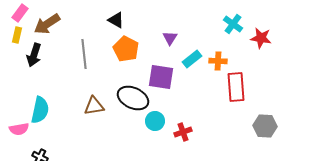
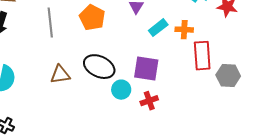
purple square: (161, 77) -> (146, 69), moved
gray hexagon: (265, 126) -> (228, 76), moved

